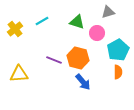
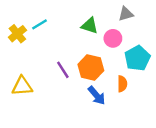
cyan line: (42, 21) -> (40, 24), moved
purple line: (54, 60) -> (63, 70), turned 35
orange semicircle: (118, 72) -> (122, 84), moved

